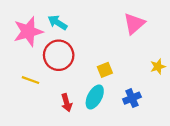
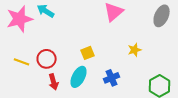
red circle: (59, 55) -> (47, 59), moved, size x0.7

